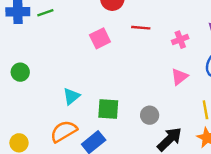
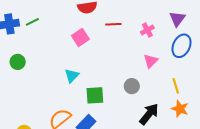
green circle: (20, 72) -> (18, 62), moved
cyan triangle: (71, 96) -> (72, 76), moved
gray circle: (150, 115) -> (132, 86), moved

